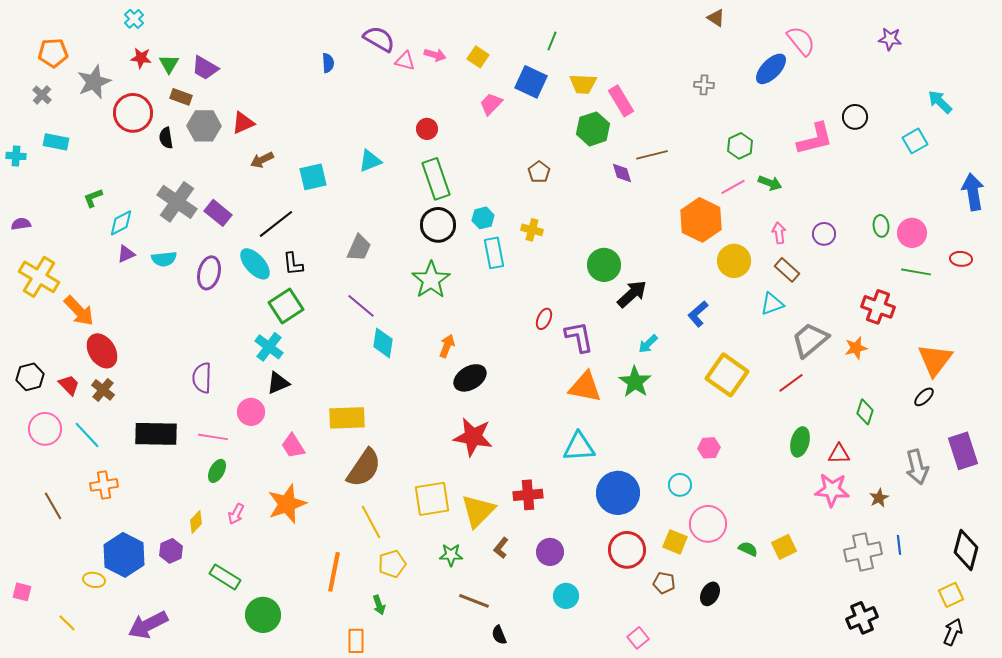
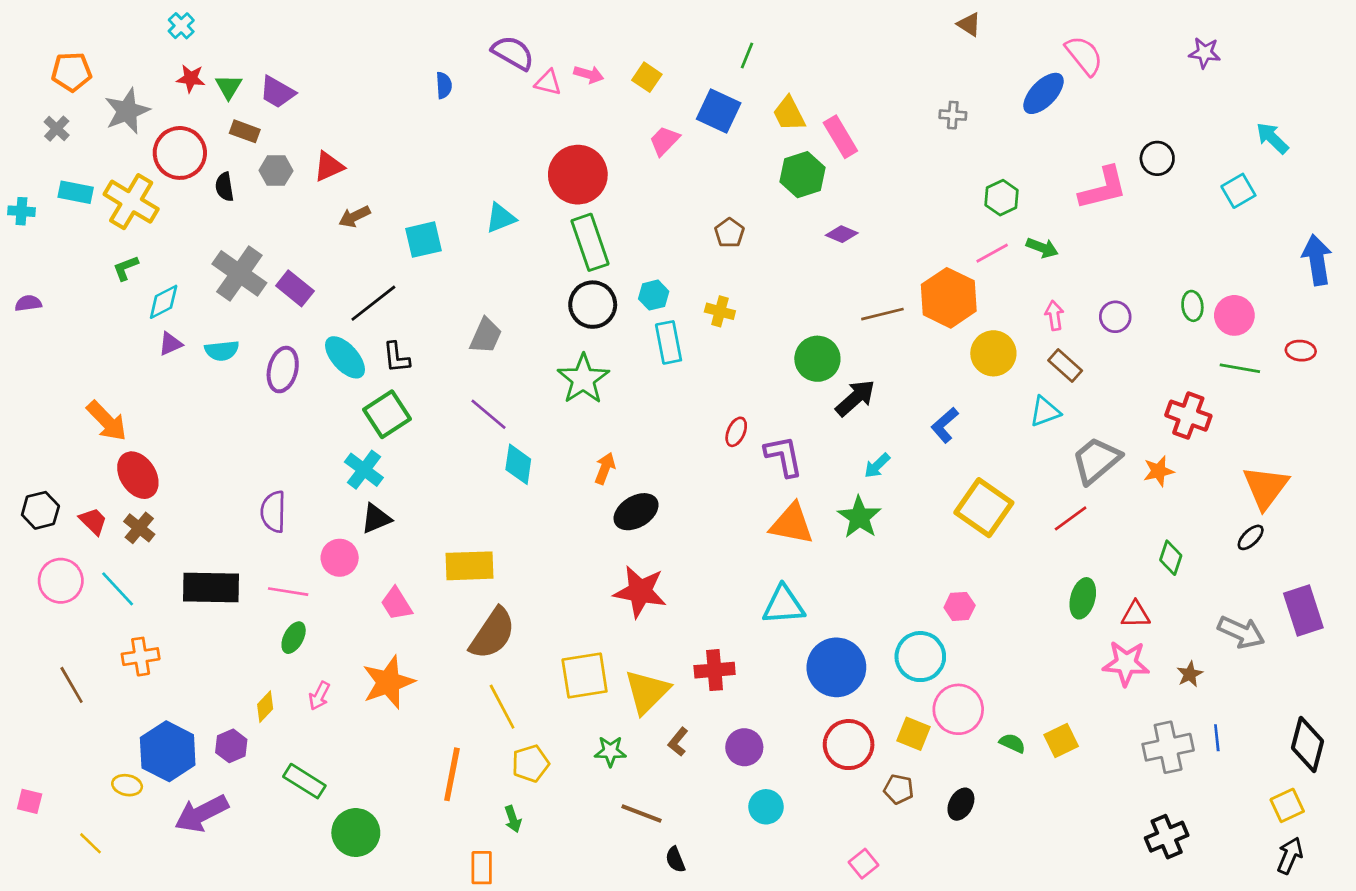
yellow trapezoid: (583, 84) -> (789, 114), turned 60
gray hexagon: (204, 126) -> (276, 171), size x0.7
red circle: (427, 129) -> (578, 175), size x2.0
brown line: (652, 155) -> (882, 314), moved
purple diamond: (622, 173) -> (842, 234), turned -50
yellow cross: (39, 277) -> (131, 202), moved
gray arrow: (917, 467) -> (1241, 632), turned -52
cyan circle: (680, 485) -> (920, 657), size x1.6
purple arrow: (148, 625) -> (201, 814), moved

